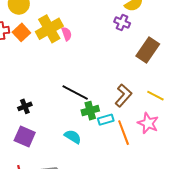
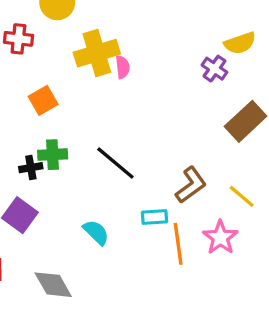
orange square: (21, 32) -> (43, 100), moved
green cross: (90, 111) -> (53, 155), moved

